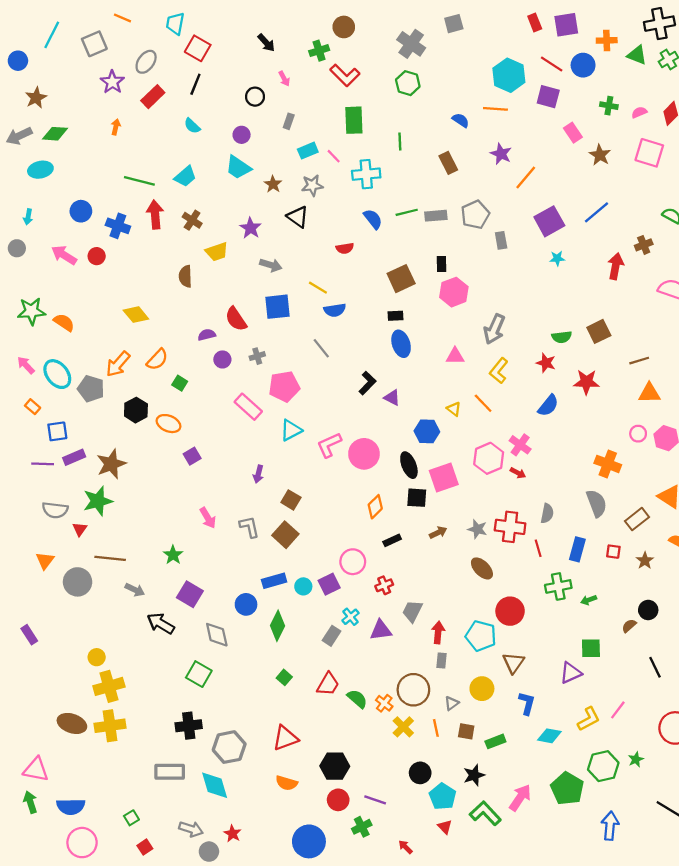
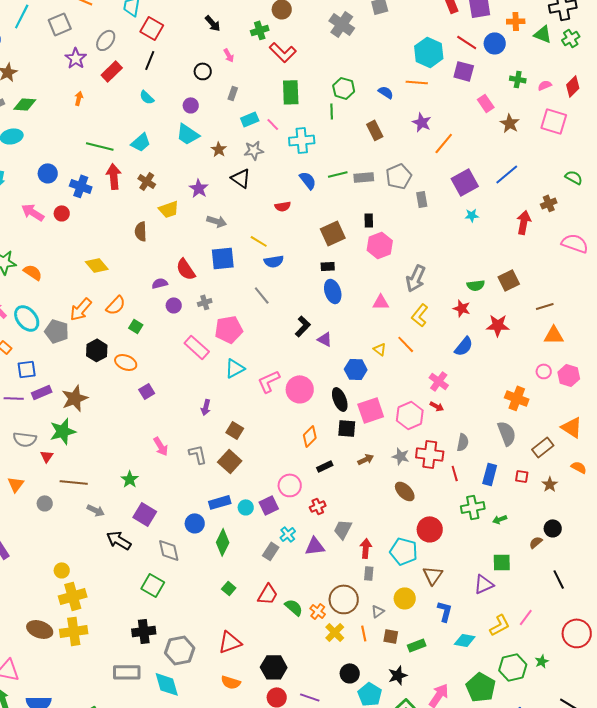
green hexagon: (408, 83) -> (344, 88), moved
pink hexagon: (489, 458) -> (410, 415), moved
gray circle: (78, 582) -> (45, 503), size x0.6

